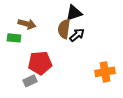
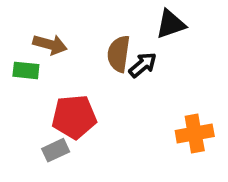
black triangle: (74, 13) -> (171, 24), moved

